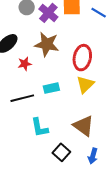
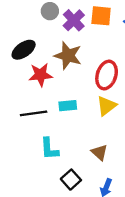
red star: (25, 64) -> (41, 75), size x1.5
brown triangle: (84, 126) -> (99, 152), size x0.7

